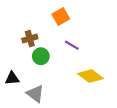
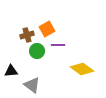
orange square: (61, 16) -> (47, 29), moved
purple line: (72, 45) -> (58, 45), moved, turned -32

